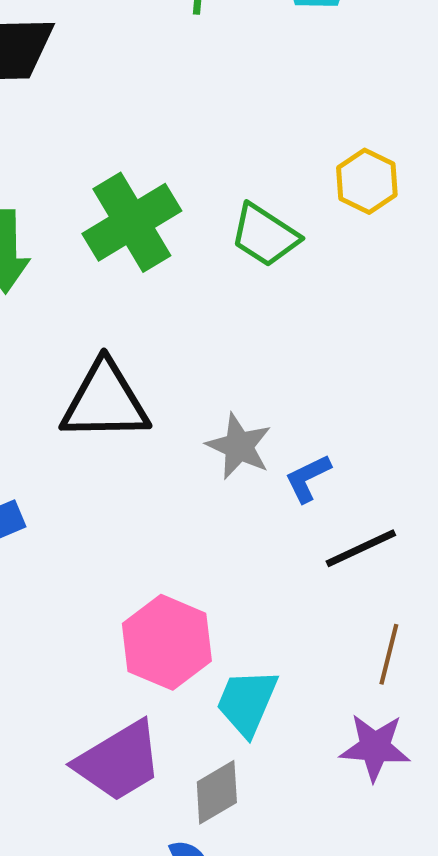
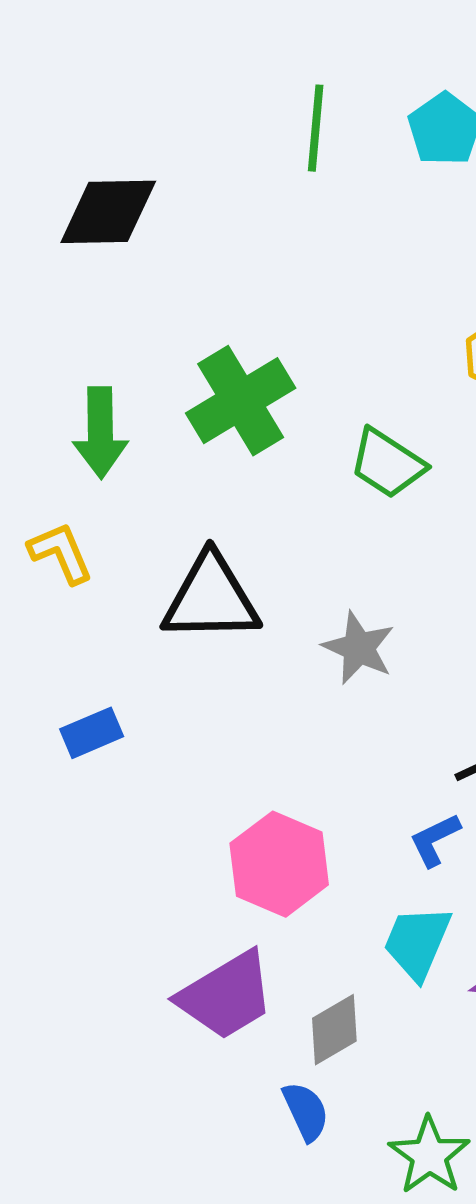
green trapezoid: (265, 235) -> (387, 464), moved
blue L-shape: (308, 478) -> (435, 840), moved
cyan trapezoid: (247, 702) -> (417, 942), moved

